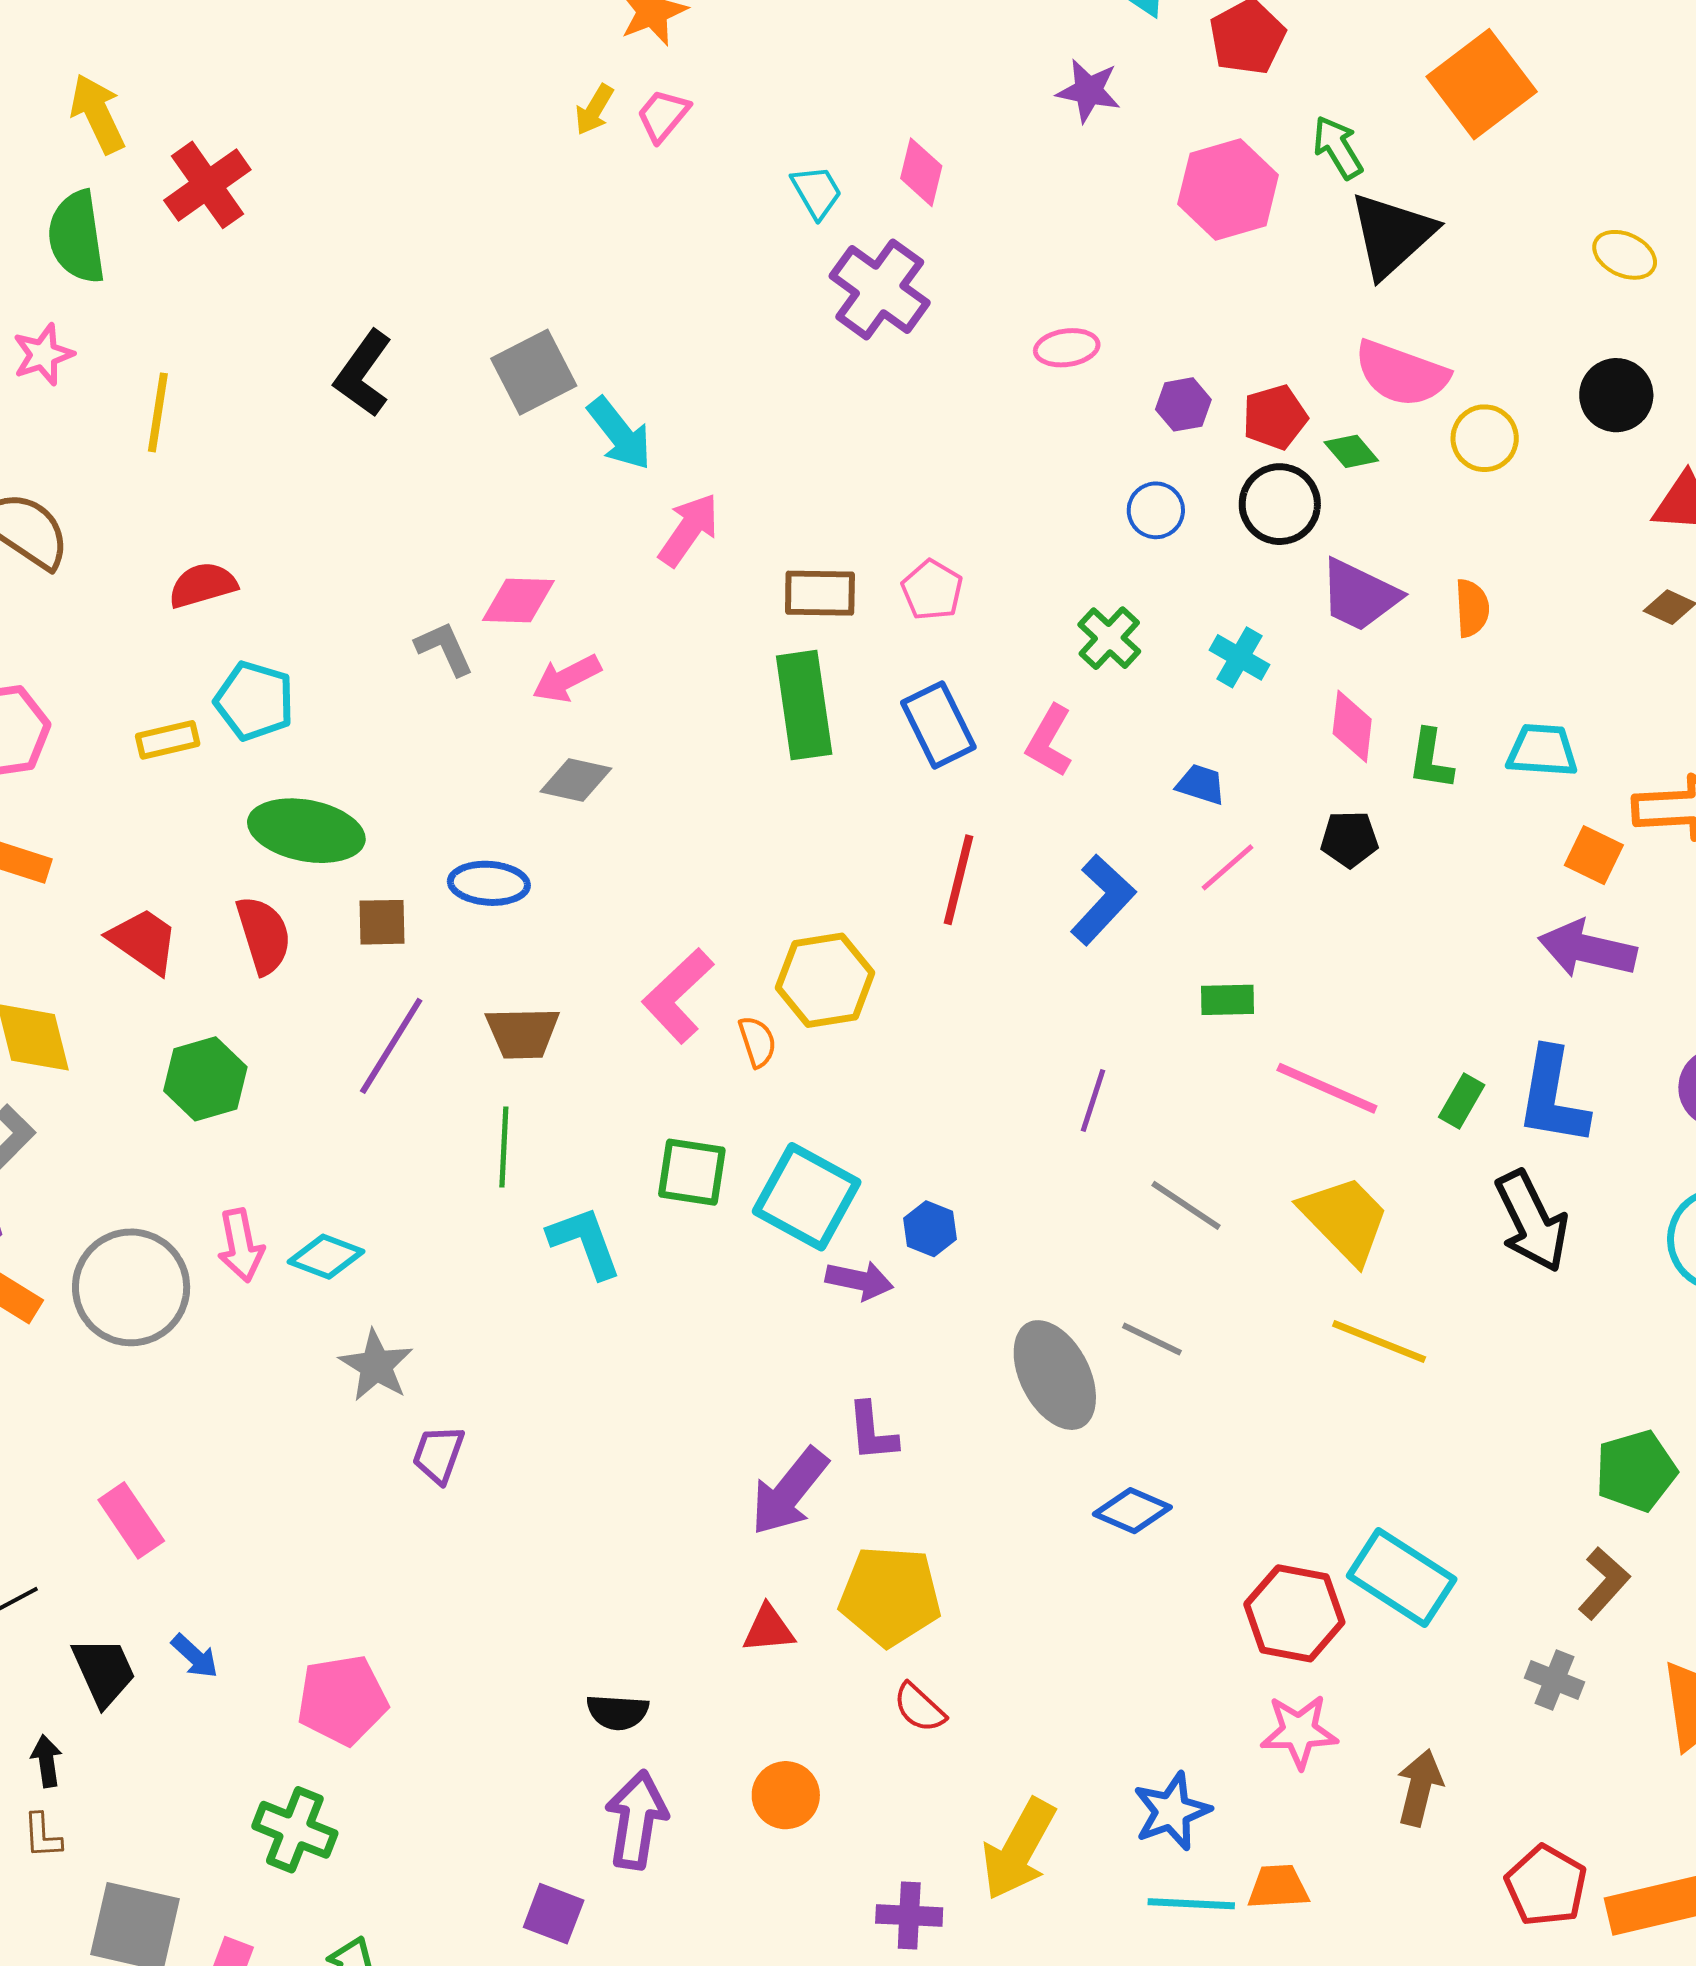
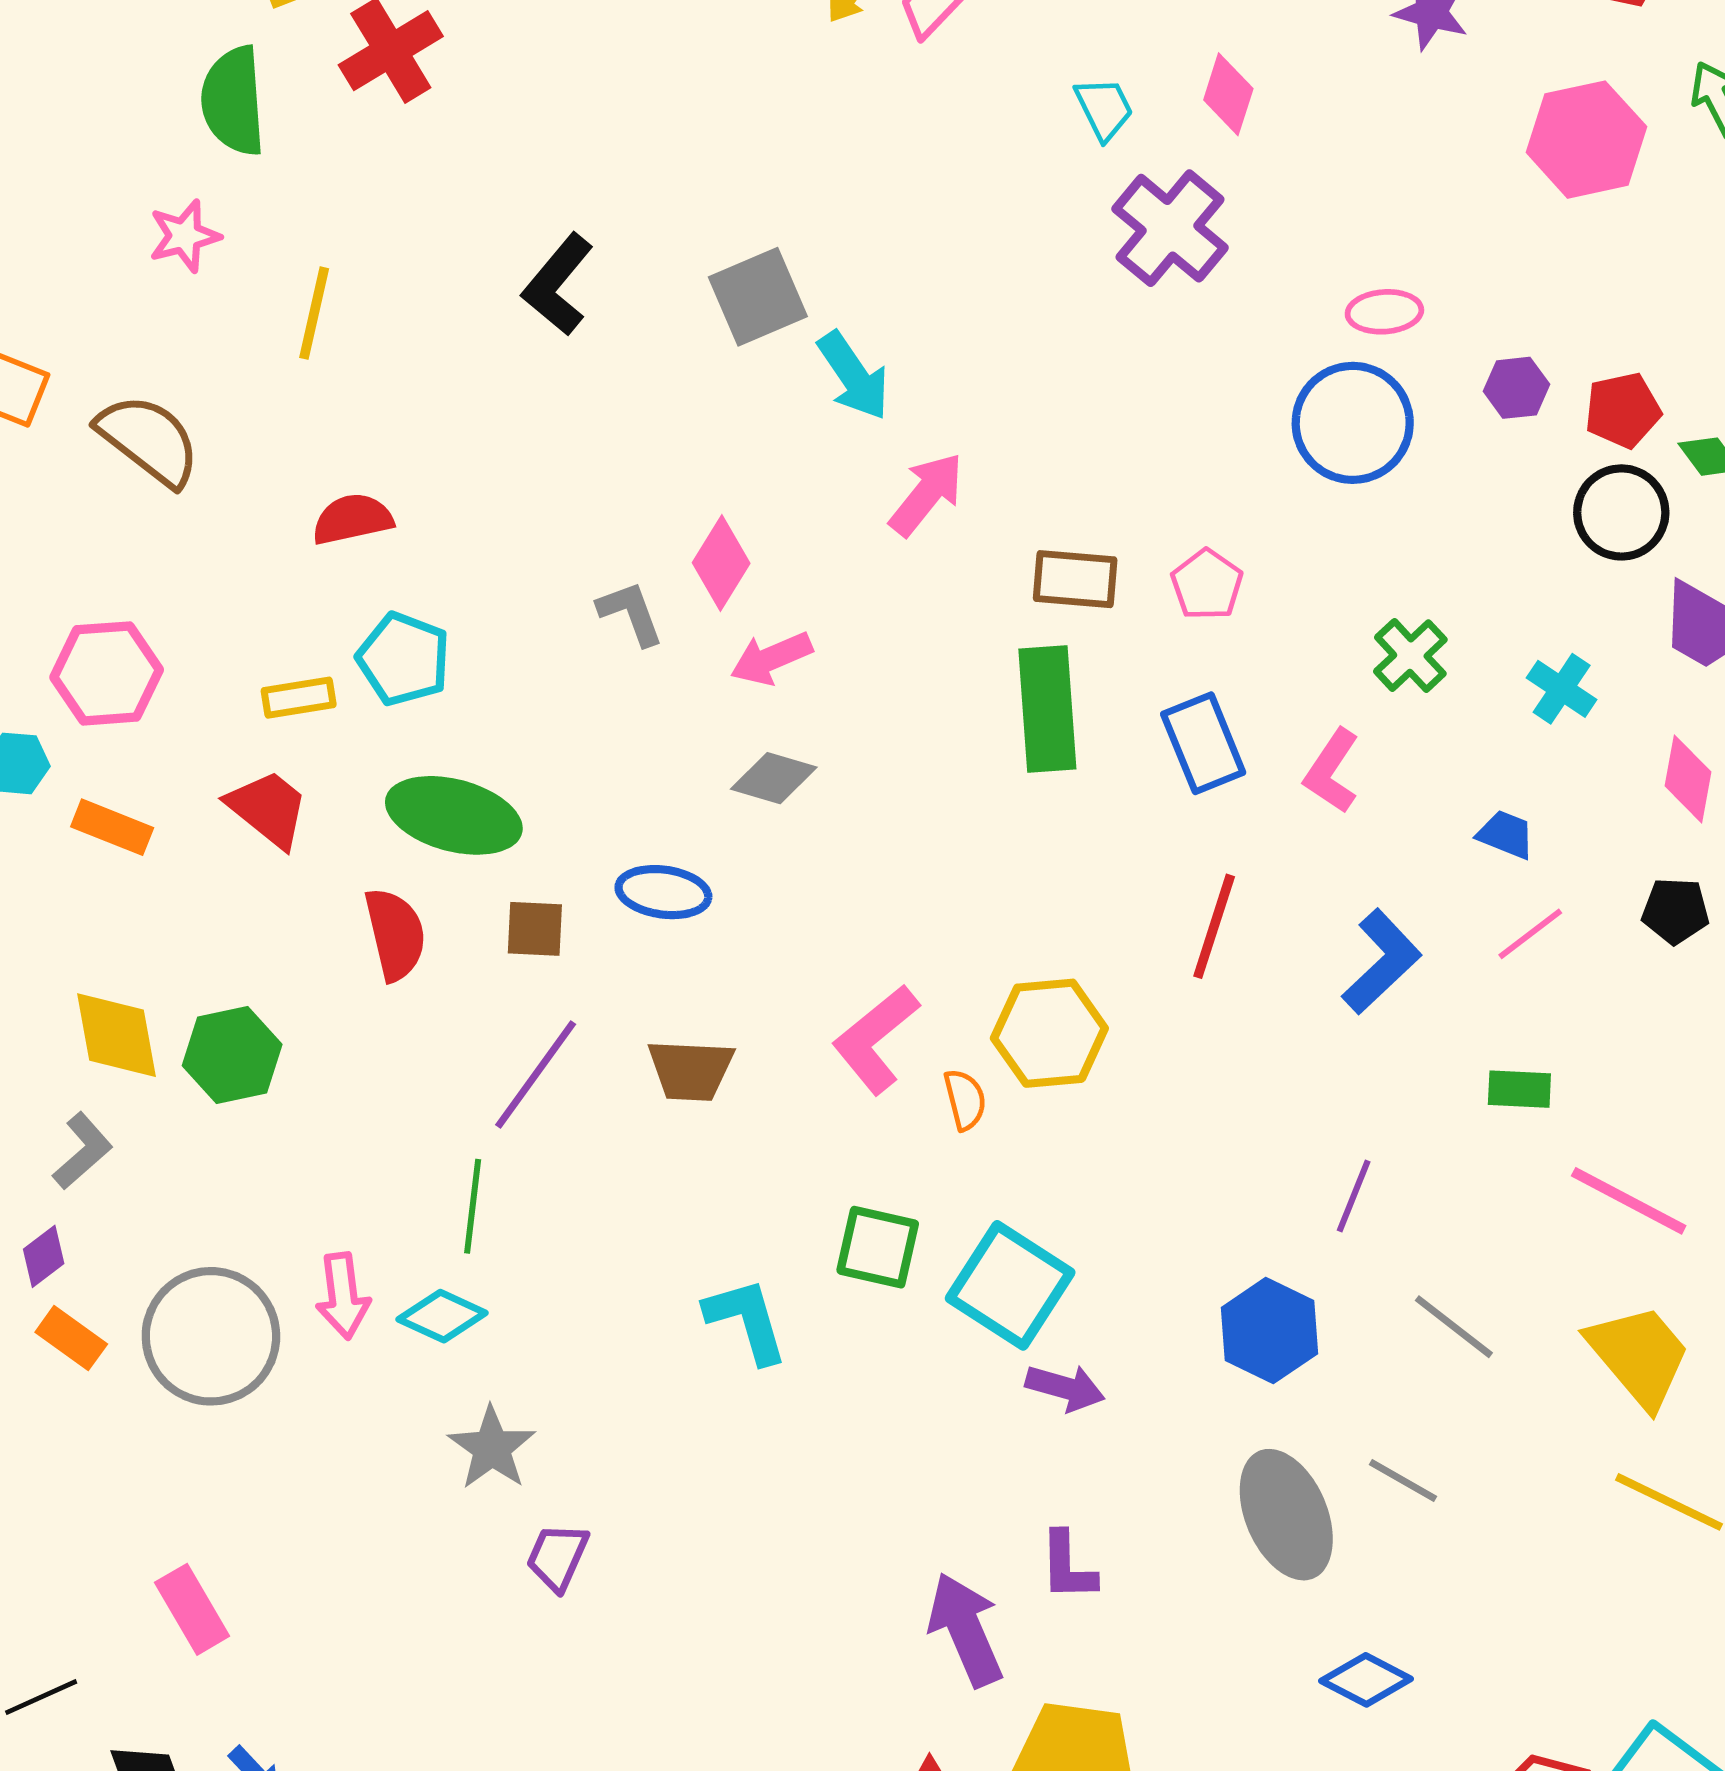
blue circle: (1156, 510) -> (1353, 423), moved, size x1.8
pink diamond: (518, 600) -> (721, 563), turned -64
red trapezoid: (144, 941) -> (268, 809), moved
green hexagon: (205, 1079) -> (232, 1055), moved
green line: (504, 1147) -> (473, 1206), moved
blue hexagon: (930, 1229) -> (1269, 1331), moved, size x1.6
purple arrow: (789, 1492) -> (966, 1629), turned 114

